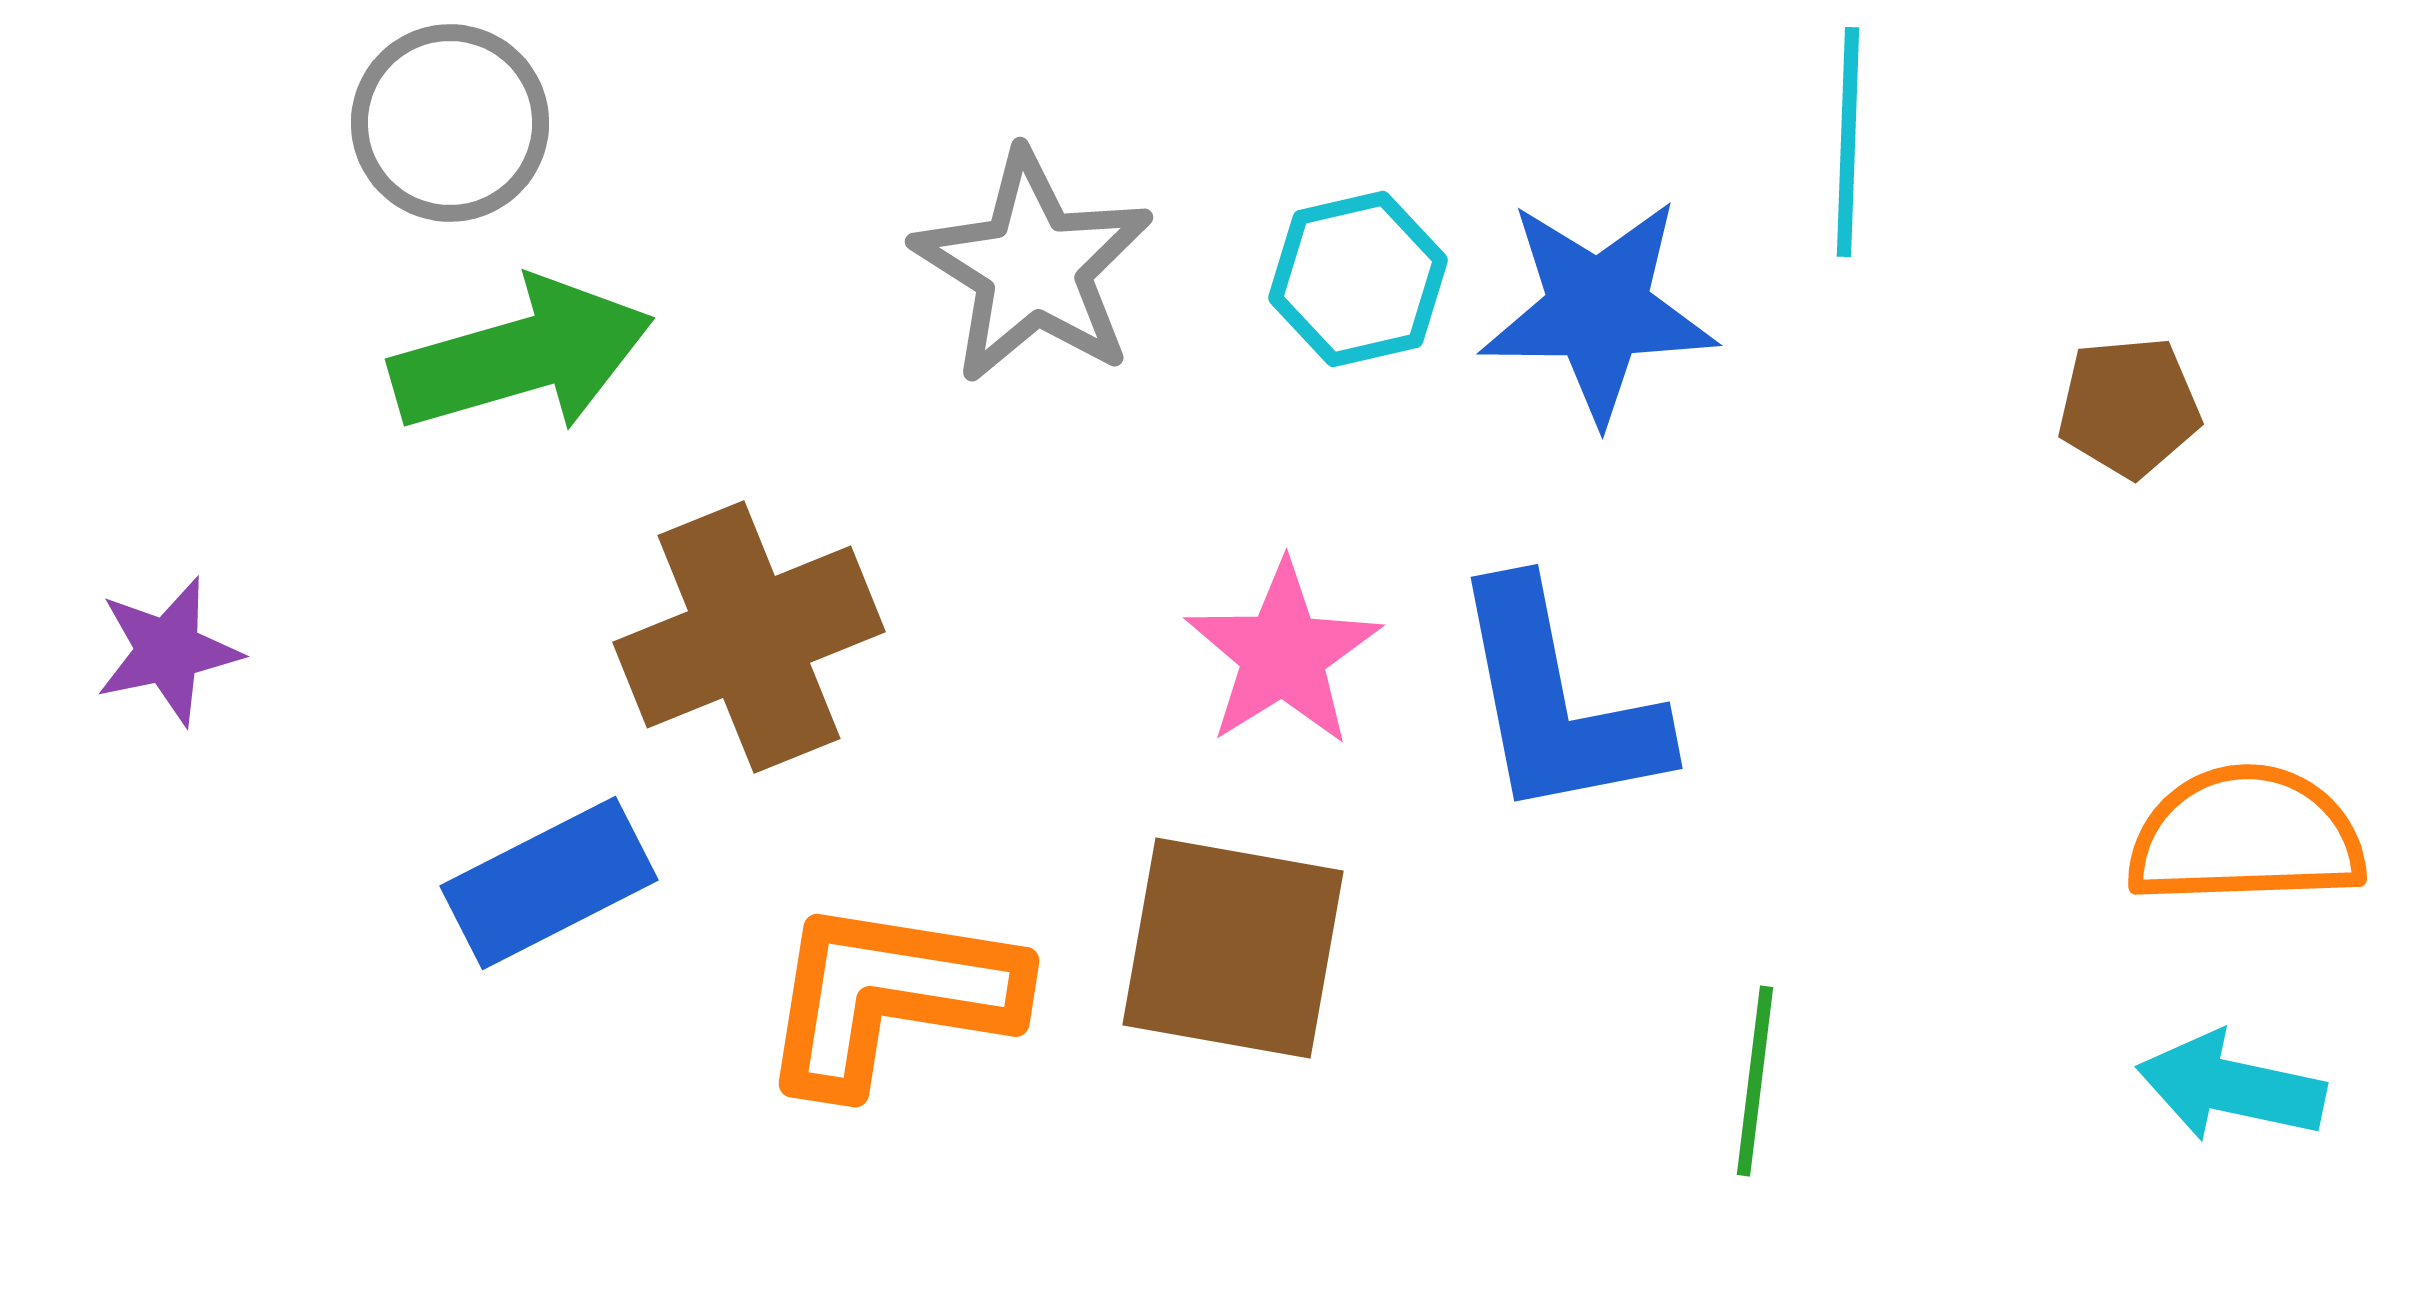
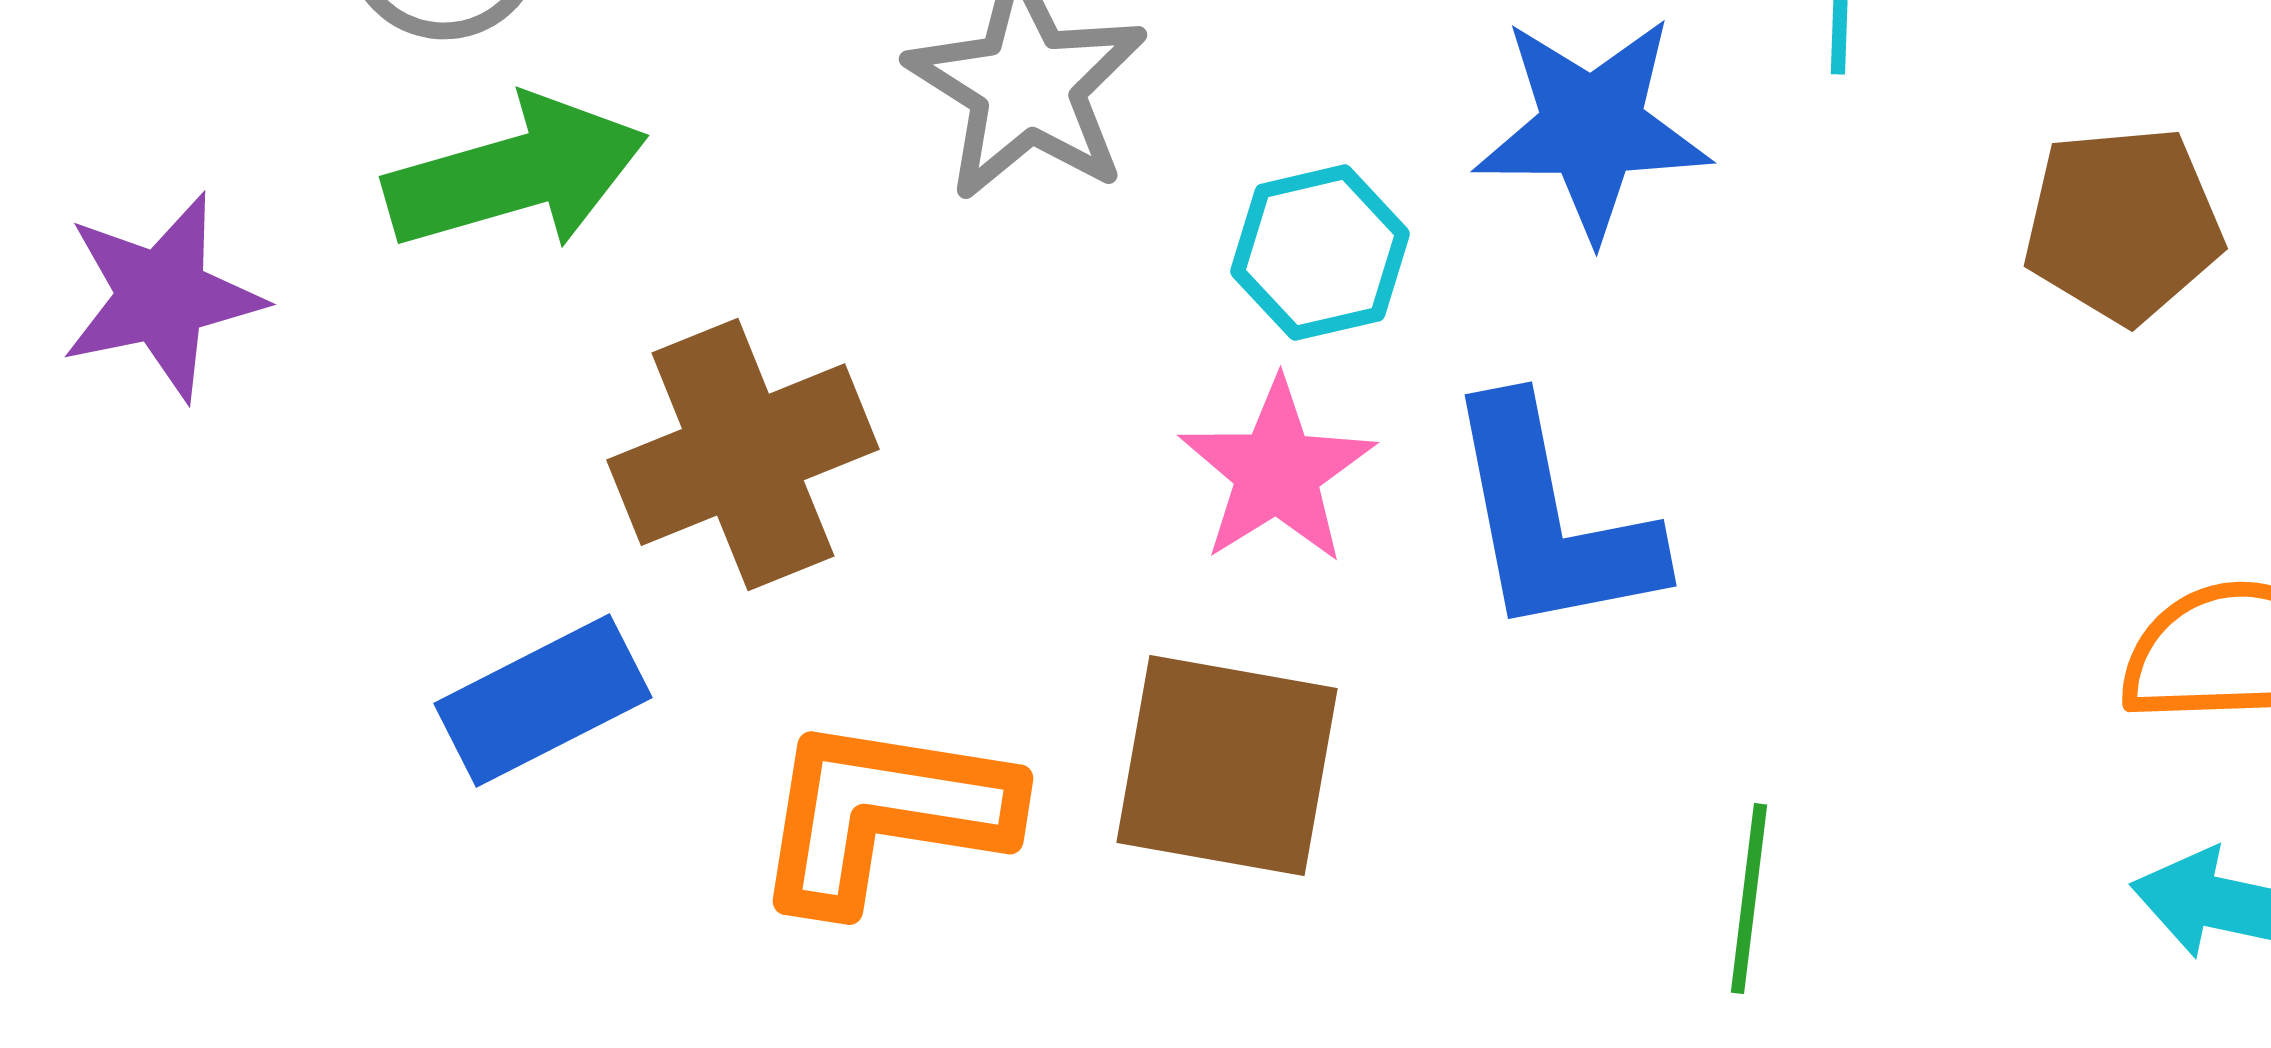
cyan hexagon: (1358, 279) -> (1320, 253), moved
brown pentagon: (2129, 407) -> (2123, 225), size x1.4
purple star: (168, 651) -> (162, 297), moved, size x1.4

